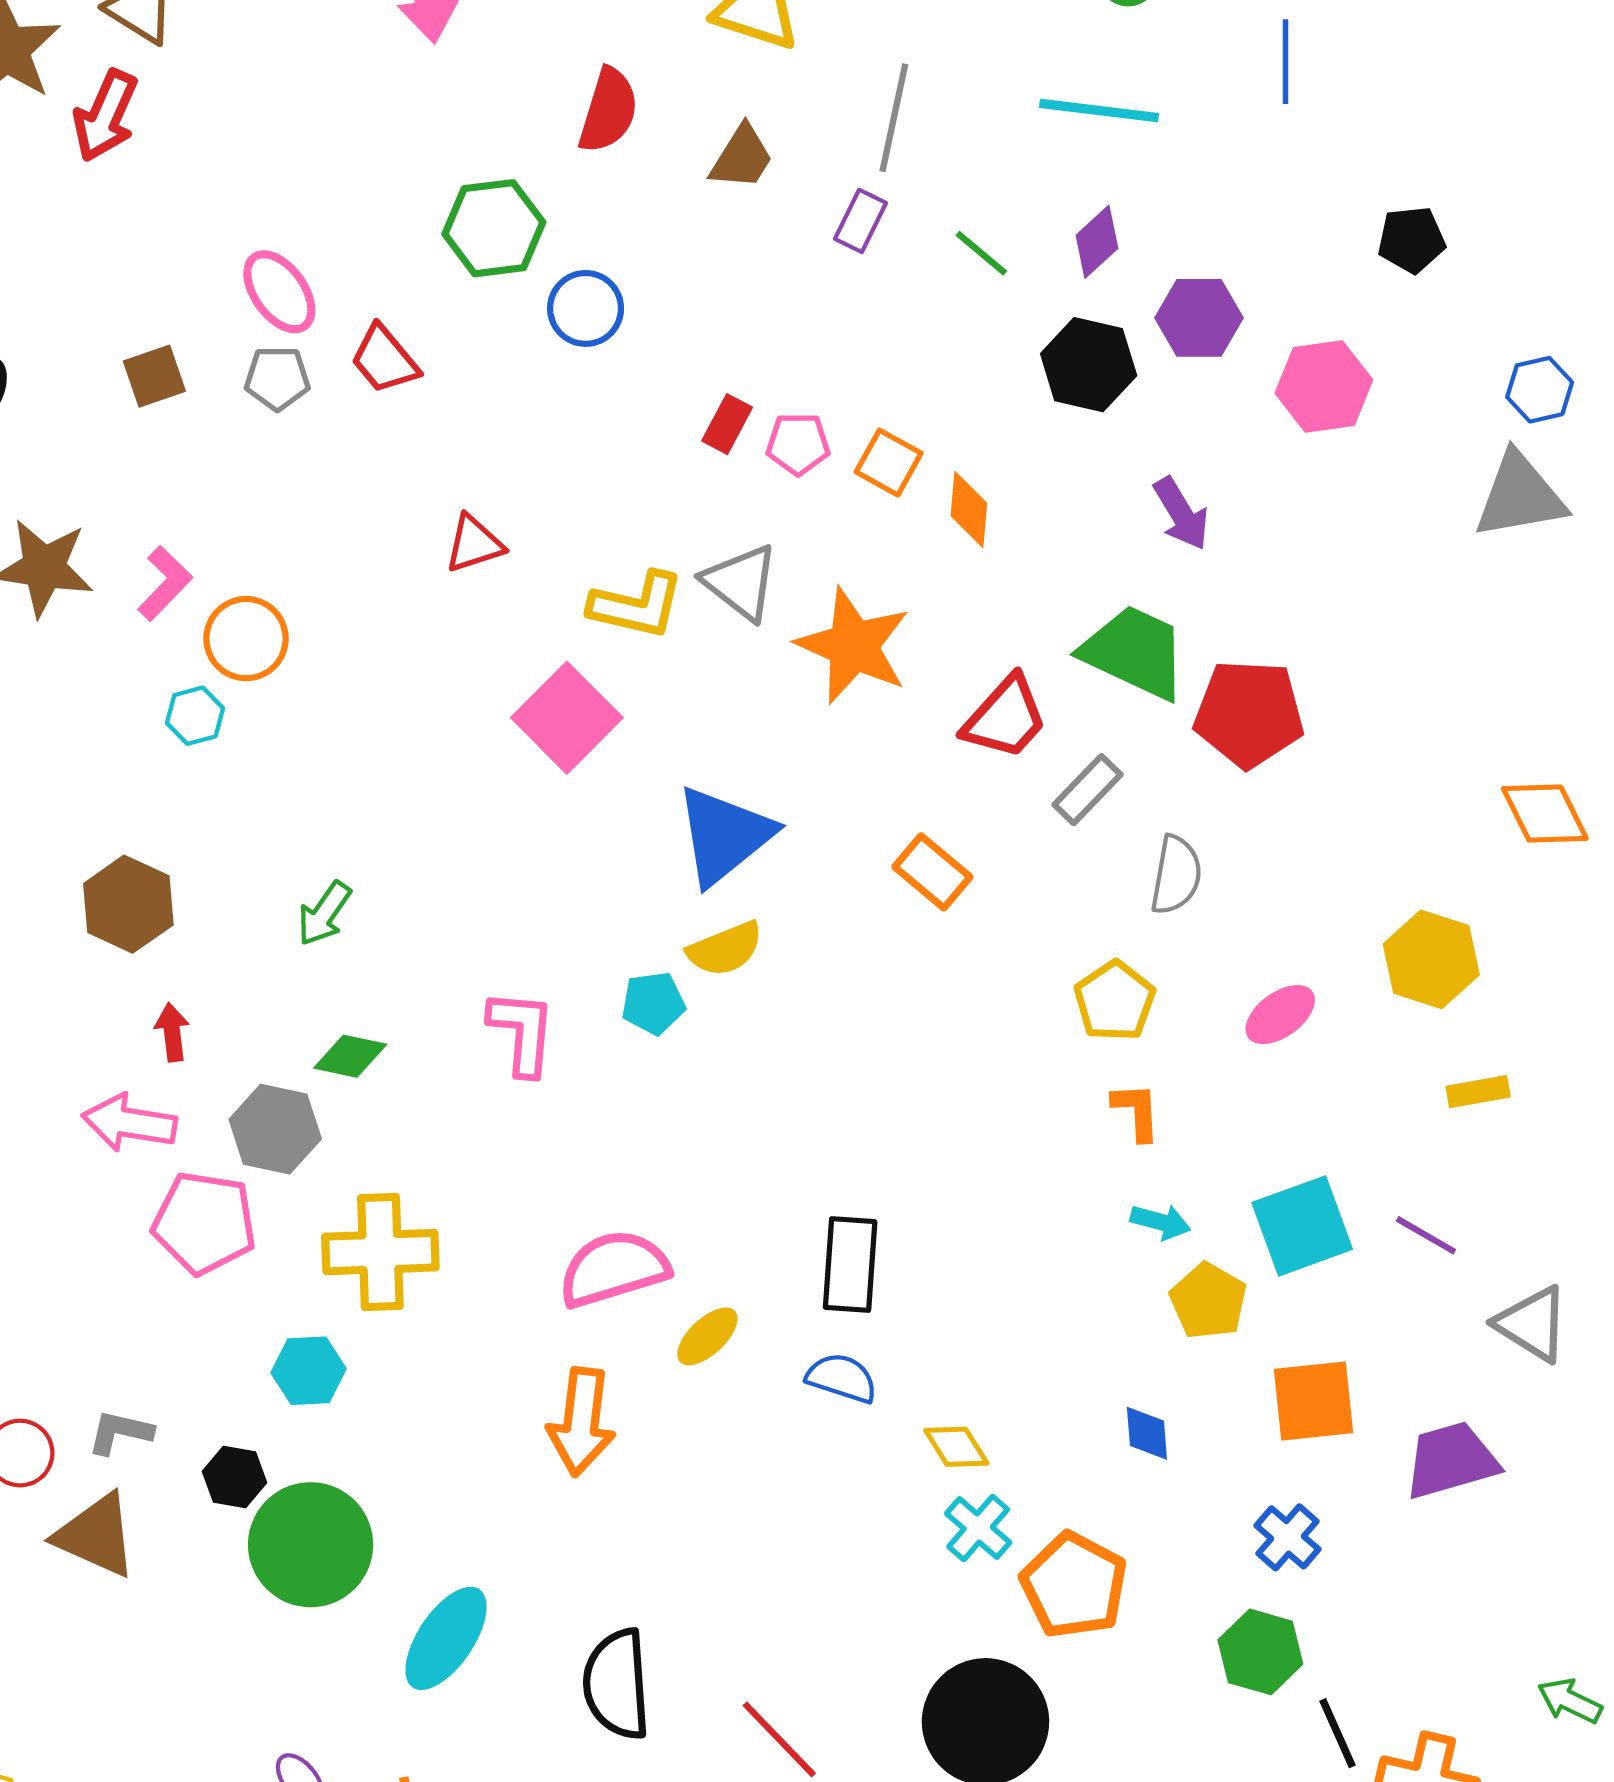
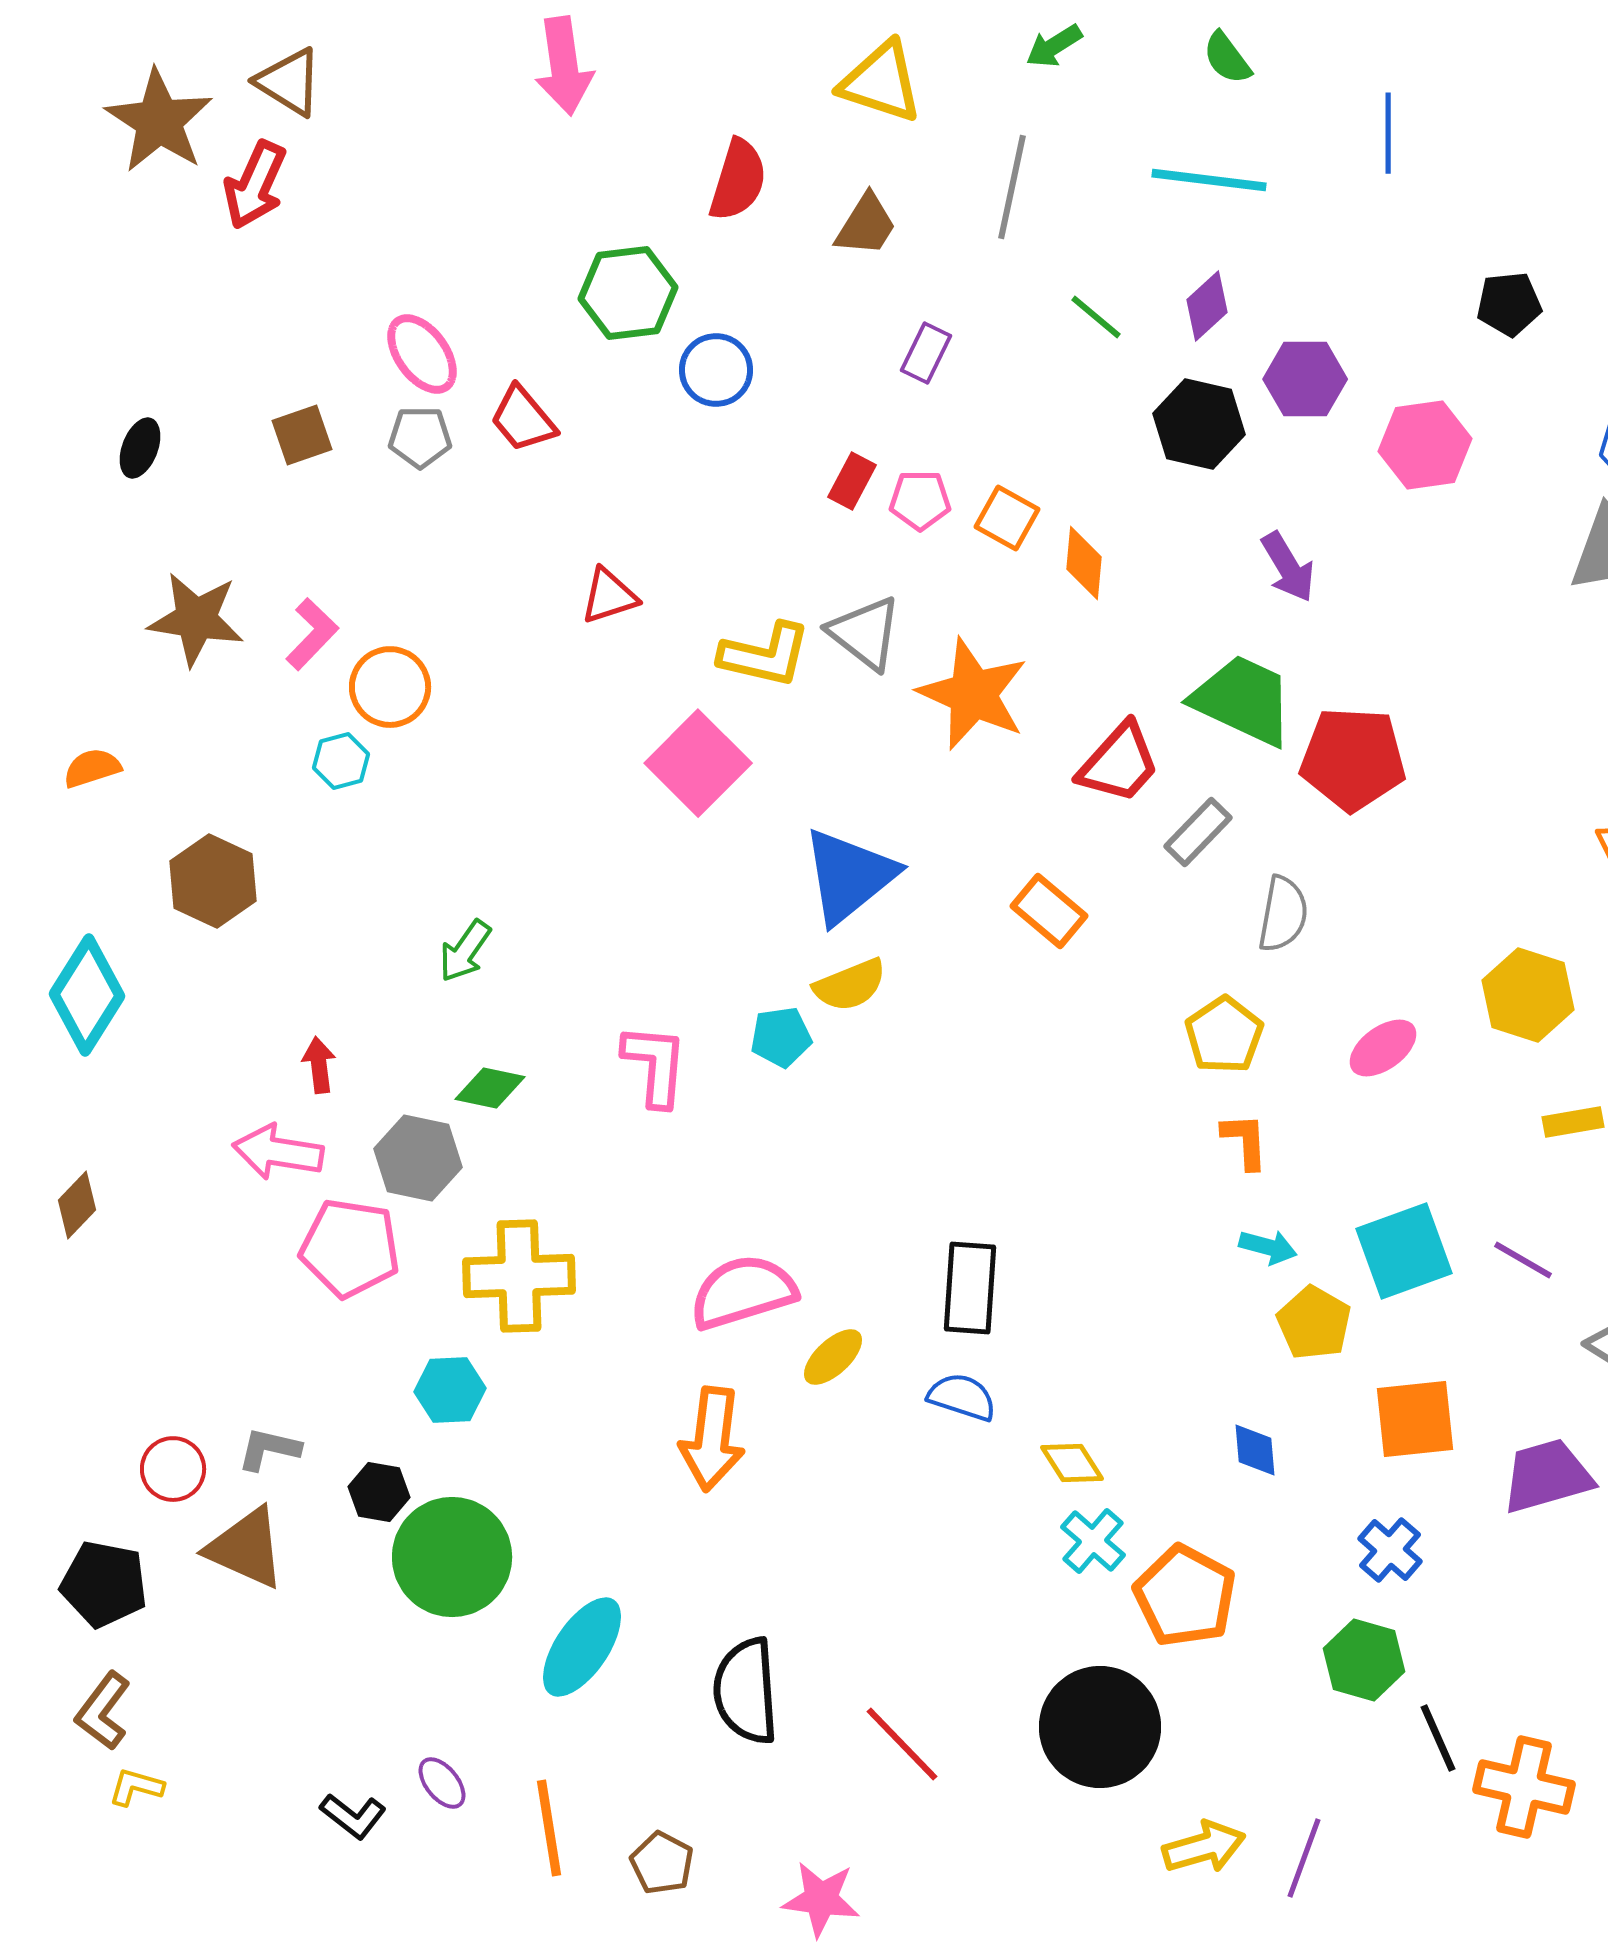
purple rectangle: (861, 221) -> (926, 353), moved
brown hexagon: (128, 904) -> (213, 881), moved

